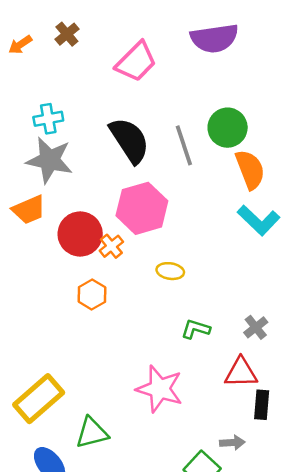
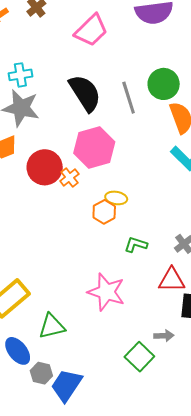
orange hexagon: (92, 294) -> (104, 212), moved

